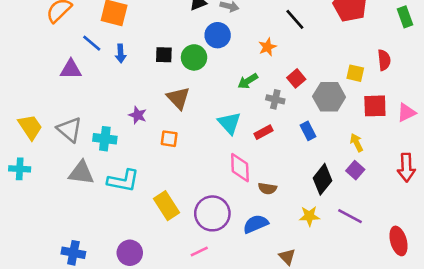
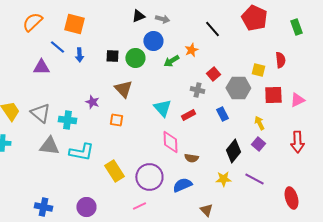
green arrow: (248, 81) -> (171, 61), moved

